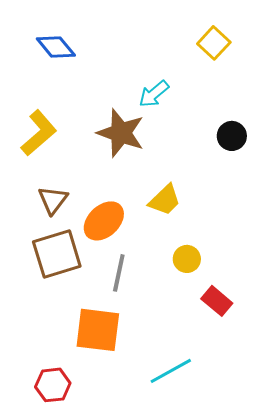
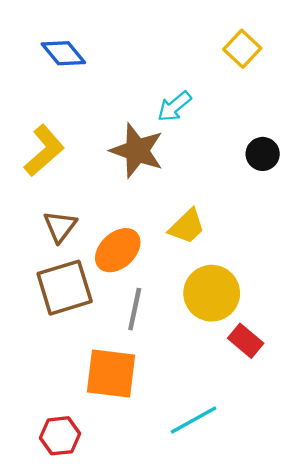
yellow circle: (187, 259) -> (212, 293), size x1.8

